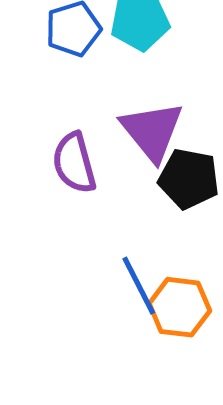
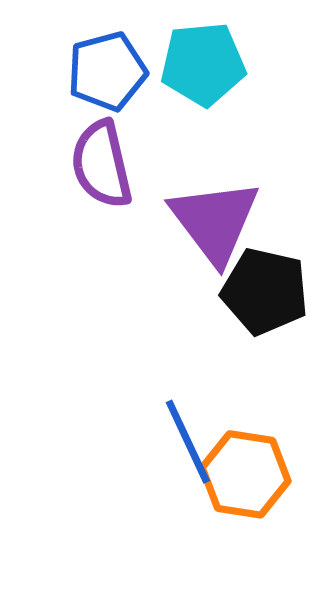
purple semicircle: (74, 163) -> (102, 164), moved

